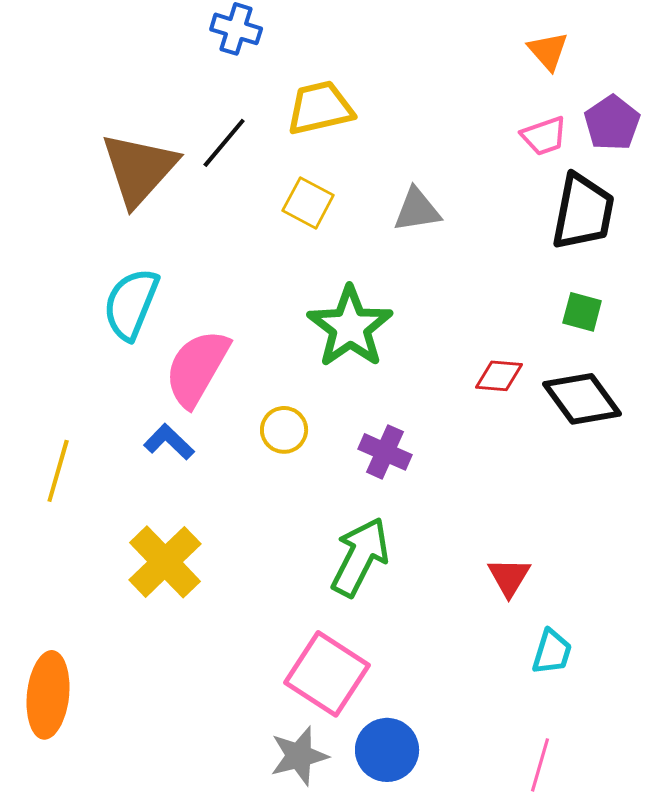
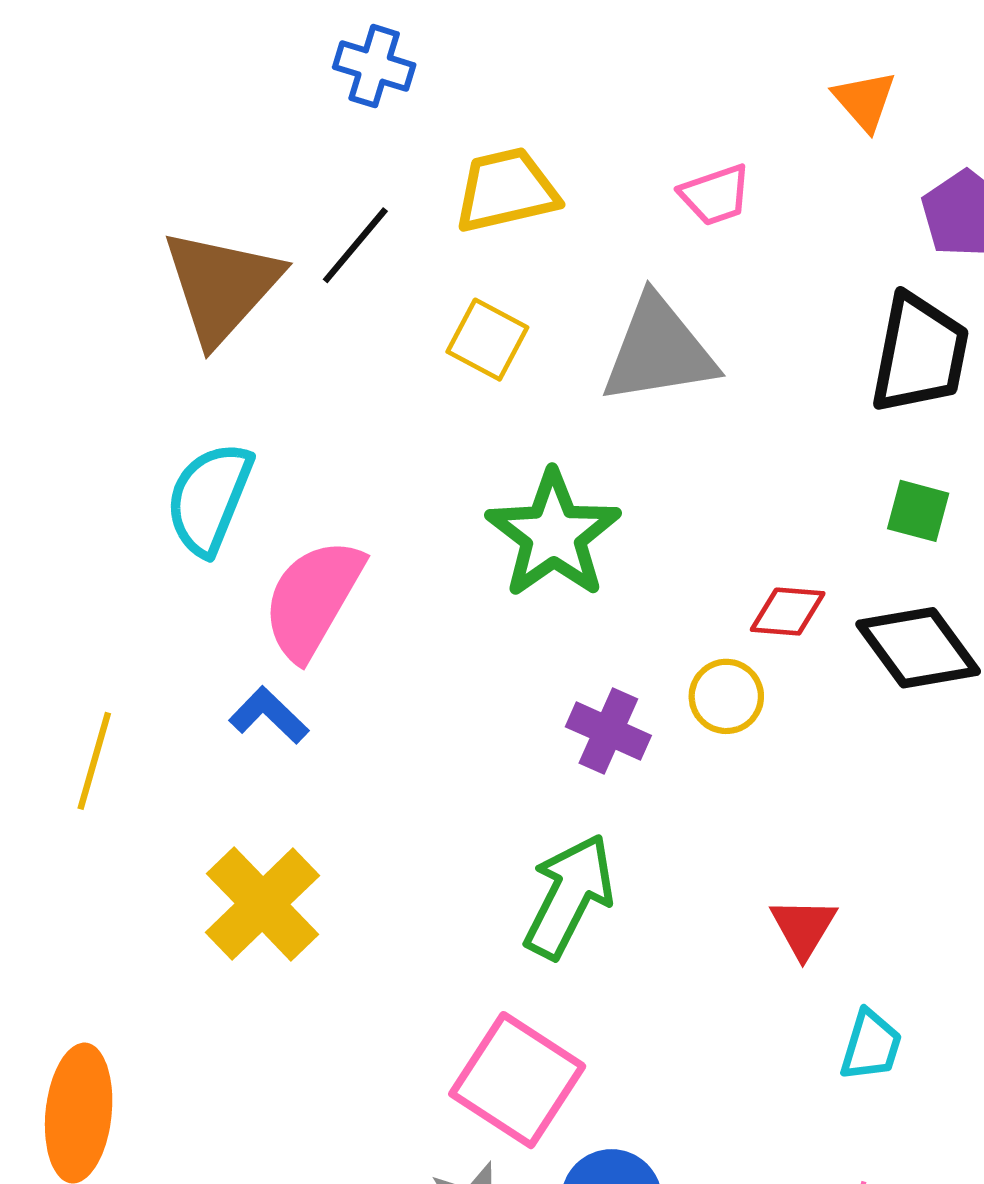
pink trapezoid: (544, 136) -> (715, 195), moved
gray triangle: (417, 210) -> (659, 351), size x1.6
yellow circle: (284, 430) -> (726, 696), moved

